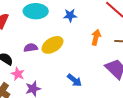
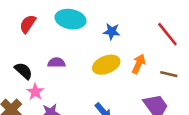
yellow ellipse: (52, 45) -> (106, 65), moved

